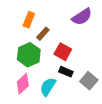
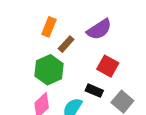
purple semicircle: (82, 17) -> (99, 29), moved
red square: (63, 52) -> (108, 66), moved

